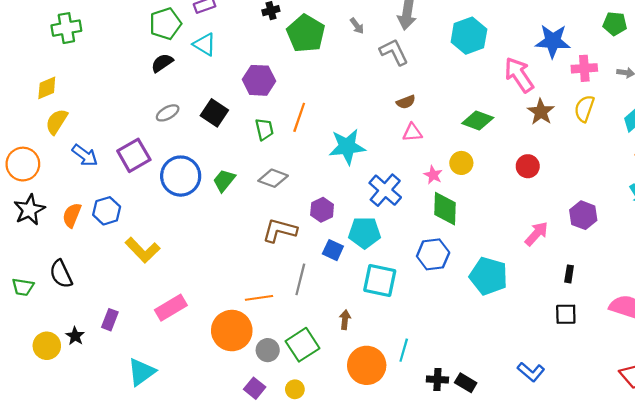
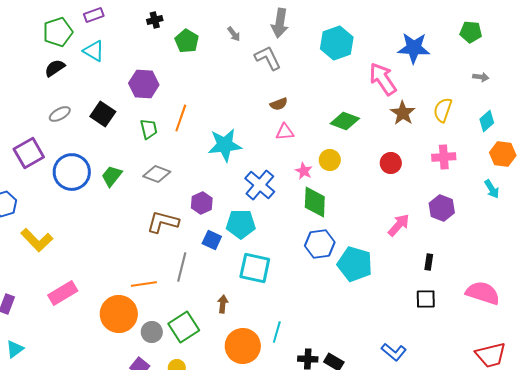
green pentagon: (306, 33) -> (187, 41), size x0.7
pink cross: (584, 68) -> (444, 157), moved
blue hexagon: (433, 254) -> (320, 244), moved
cyan triangle: (141, 372) -> (15, 349), moved, size x0.7

